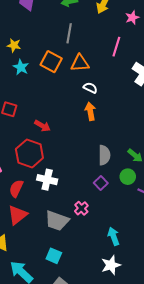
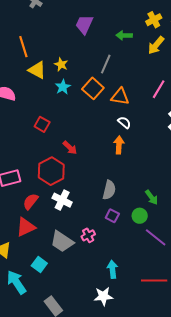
gray line: (69, 33) -> (106, 64), moved
gray semicircle: (104, 155) -> (109, 190), moved
purple square: (101, 183) -> (112, 216), turned -32
cyan square: (54, 256) -> (39, 264), moved

